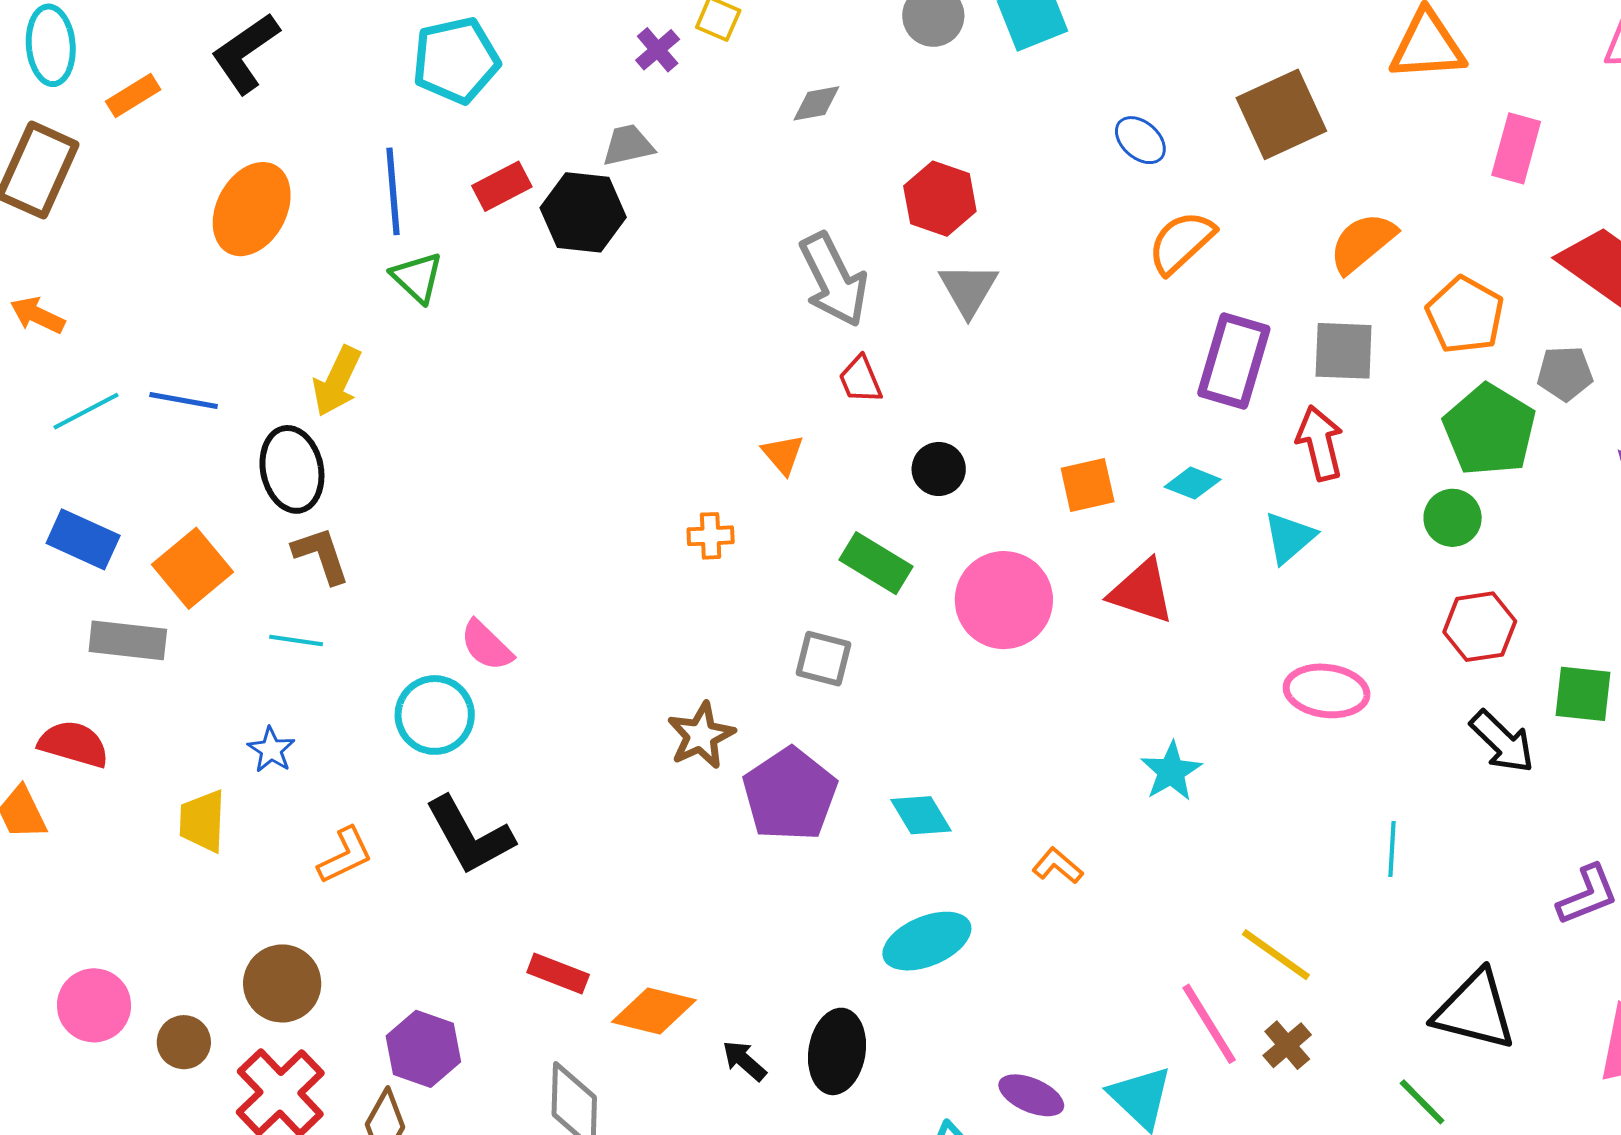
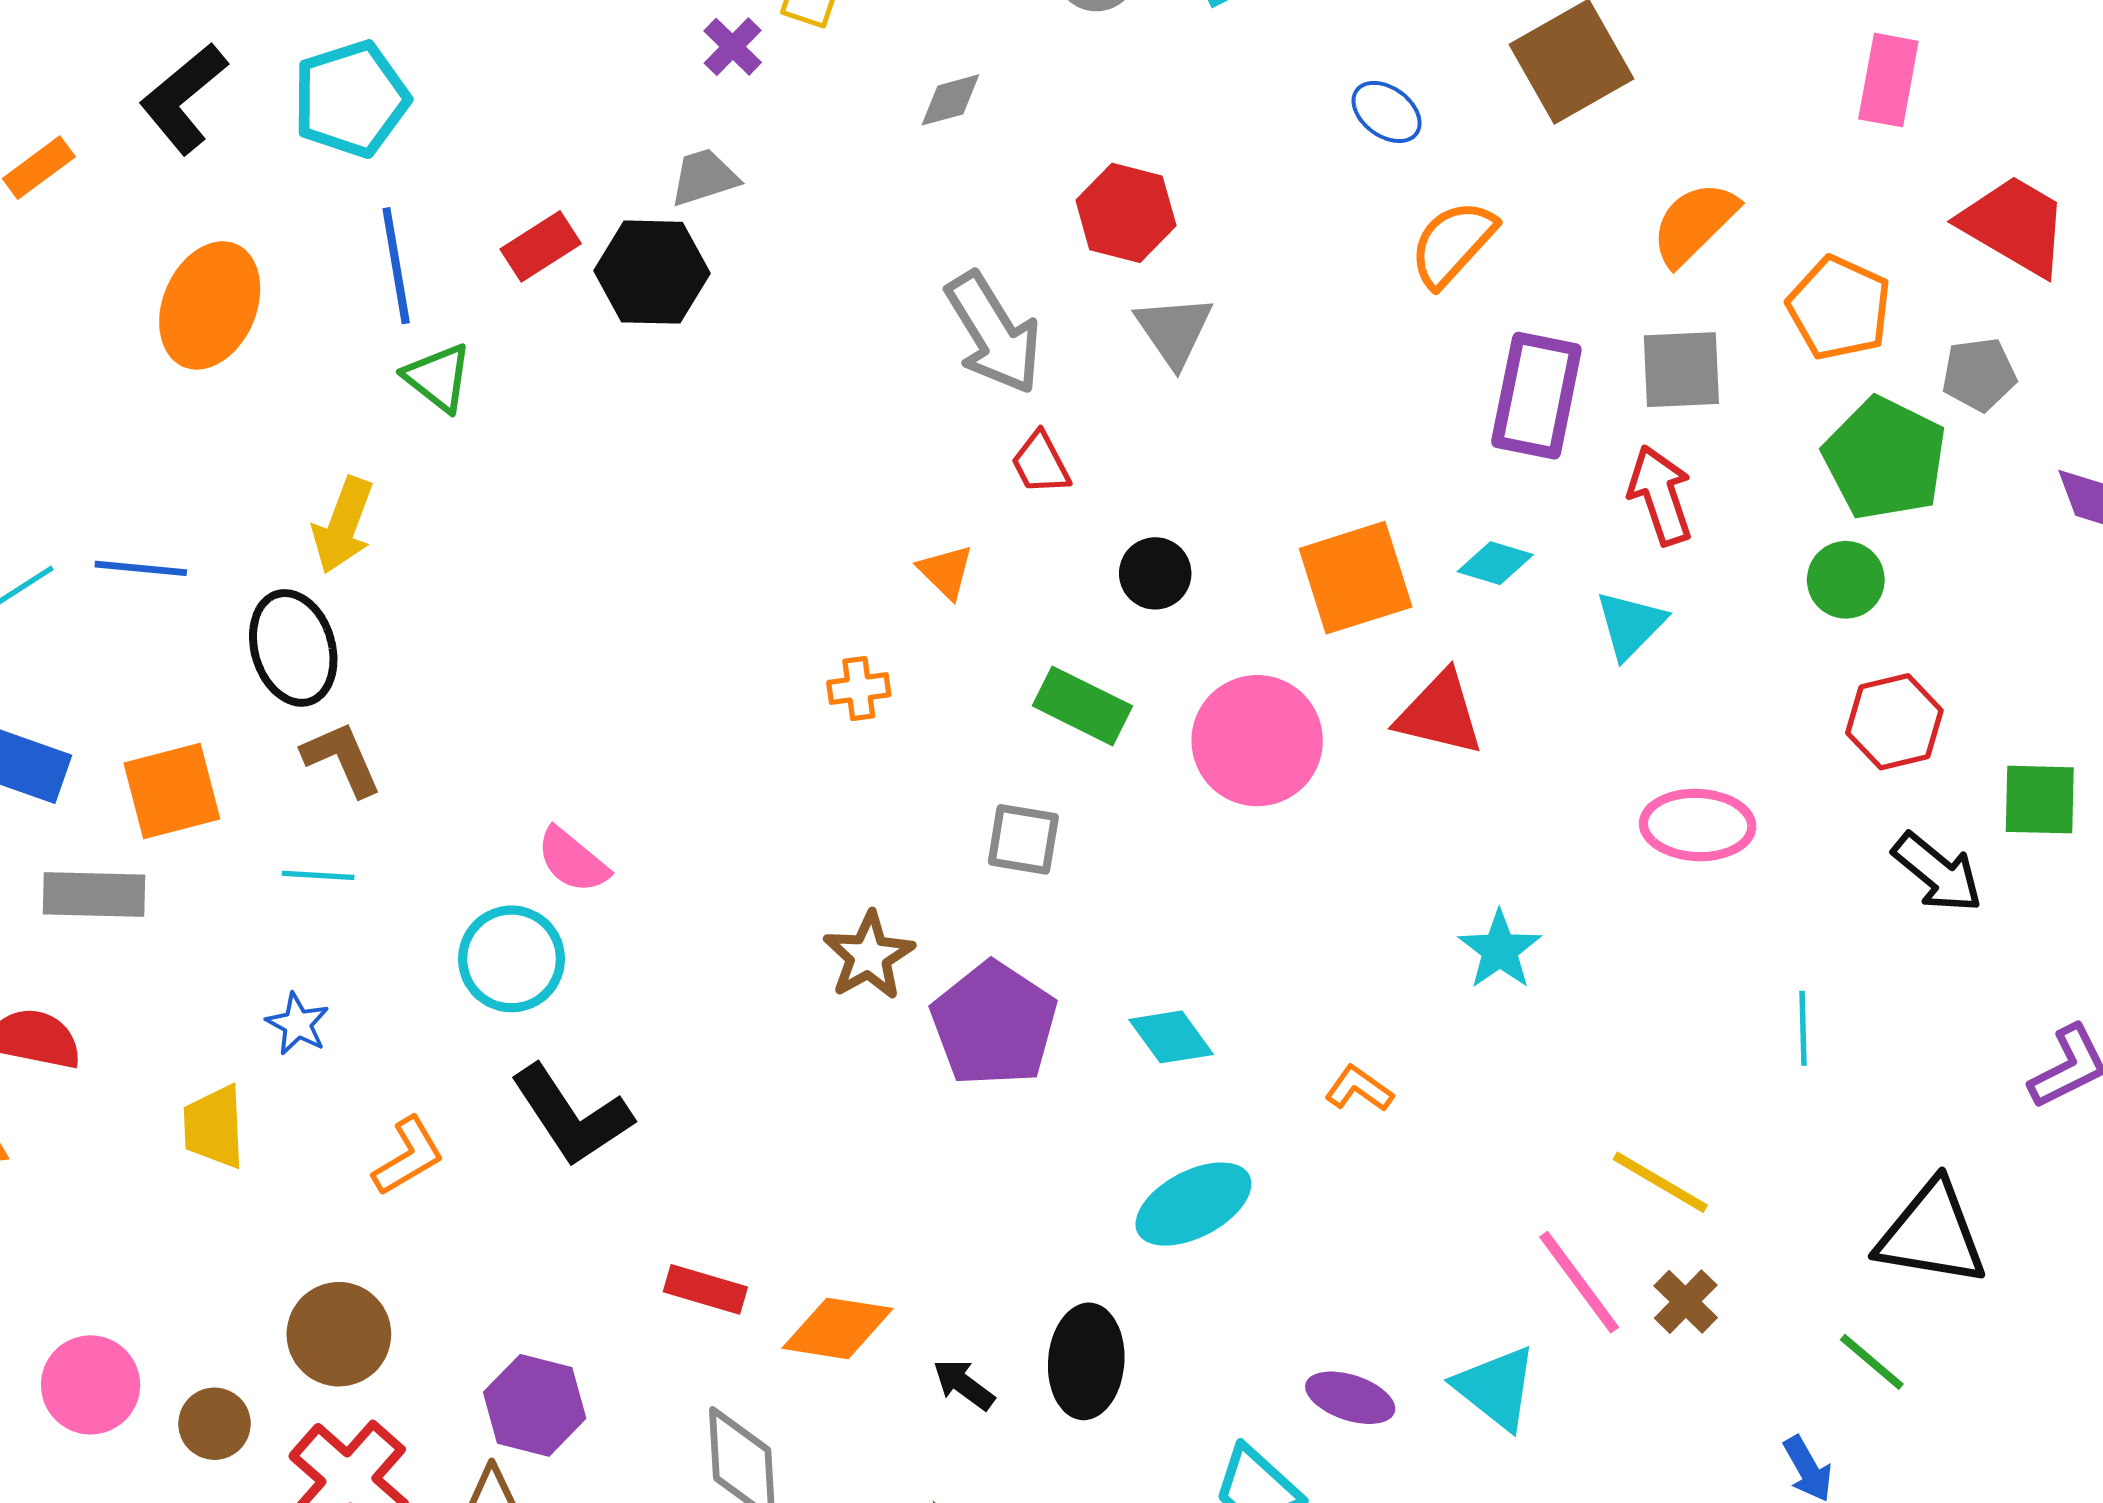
cyan pentagon: (456, 60) -> (351, 99), moved
orange square: (1088, 485) -> (1356, 578), size x1.5
orange square: (193, 568) -> (172, 791), turned 30

